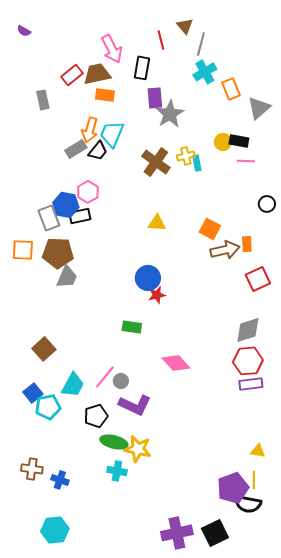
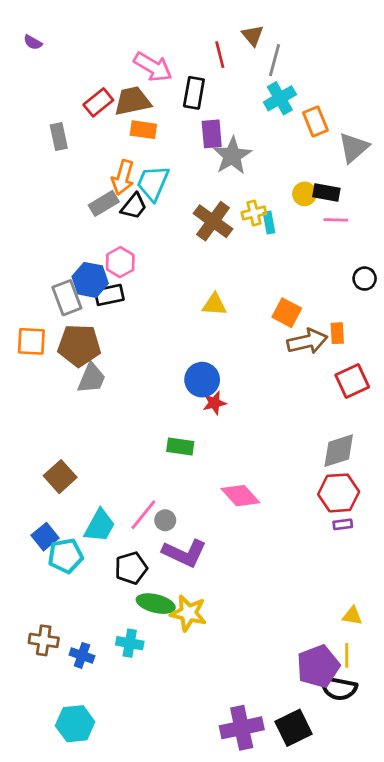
pink arrow: (112, 49) -> (153, 67), turned -32
purple rectangle: (251, 384) -> (343, 524), size x0.6
cyan cross: (117, 471) -> (130, 643), moved

